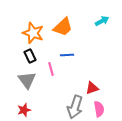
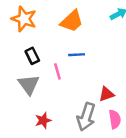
orange star: (33, 33) -> (24, 19), moved
red star: (24, 110) -> (43, 120), moved

